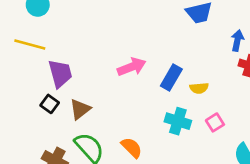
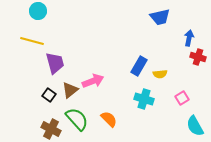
pink arrow: (132, 67) -> (93, 81), moved
black square: (50, 104) -> (49, 95), moved
pink square: (215, 122) -> (182, 98), moved

